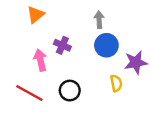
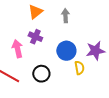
orange triangle: (35, 15) -> (35, 12), moved
blue circle: (106, 45) -> (66, 51), moved

